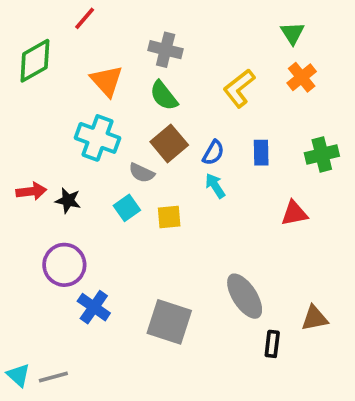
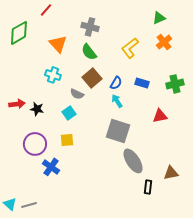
green triangle: (292, 33) -> (159, 18), turned 40
cyan cross: (97, 138) -> (53, 75), size x0.7
blue rectangle: (261, 153) -> (142, 83), turned -72
yellow square: (169, 217) -> (67, 140), moved
gray square: (169, 322) -> (118, 131), moved

